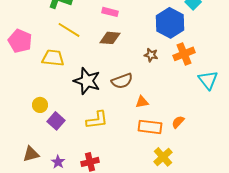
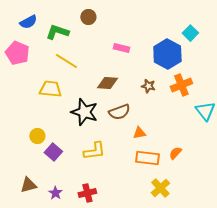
pink rectangle: (110, 12) -> (121, 48), moved
brown diamond: (110, 38) -> (107, 83), moved
pink pentagon: (20, 41) -> (17, 53), moved

